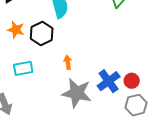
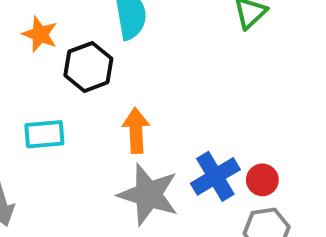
orange star: (16, 30) -> (40, 34), moved
orange arrow: (68, 62) -> (136, 130), size x1.5

